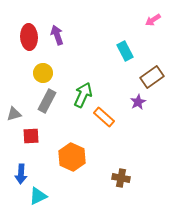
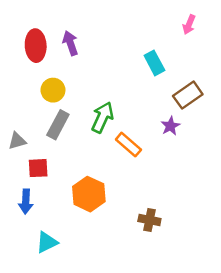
pink arrow: (153, 20) -> (189, 25), turned -35
blue arrow: (21, 174) -> (26, 201), moved

